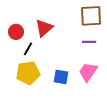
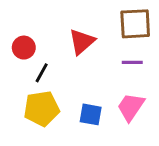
red triangle: (44, 28) -> (82, 42), moved

